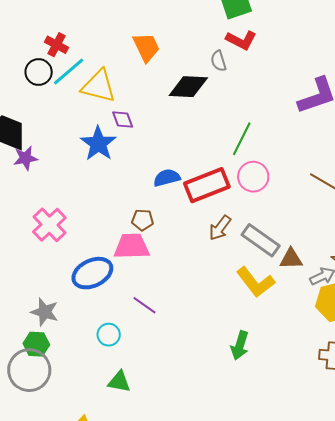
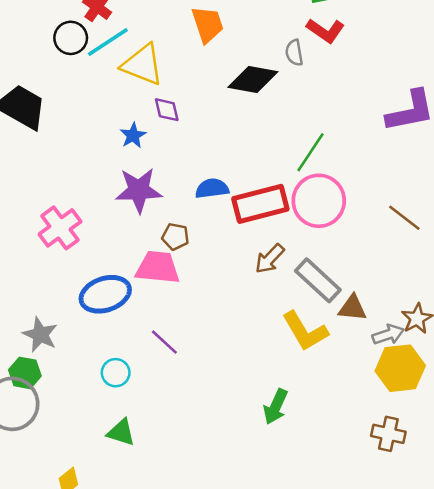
blue star: (98, 144) -> (133, 135), size x0.6
purple star: (25, 158) -> (139, 190), moved, size x1.5
pink circle: (253, 177) -> (319, 201), size x1.4

